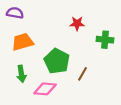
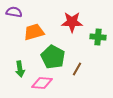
red star: (77, 24) -> (72, 22), size x1.5
orange trapezoid: (22, 42) -> (34, 32), moved

